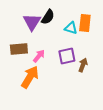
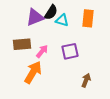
purple triangle: (32, 22) -> (35, 17), turned 36
cyan triangle: (71, 28) -> (62, 20), moved
brown arrow: (83, 65) -> (86, 80), moved

